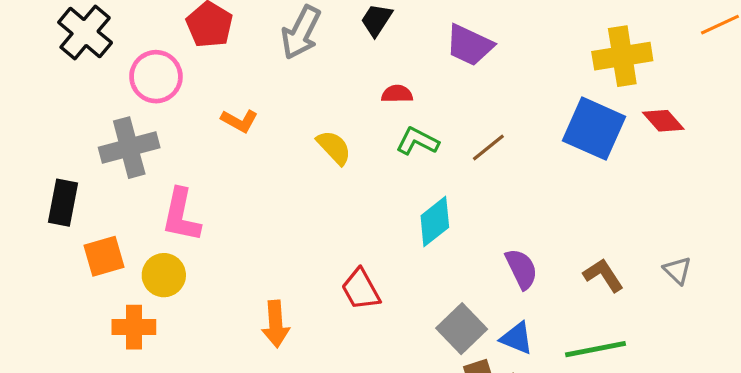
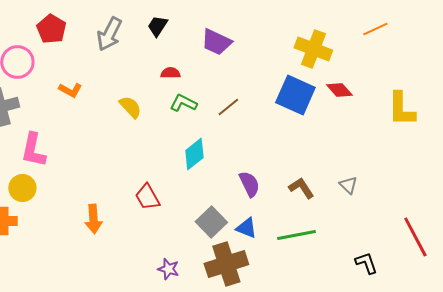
yellow cross: (622, 56) -> (313, 49), turned 30

